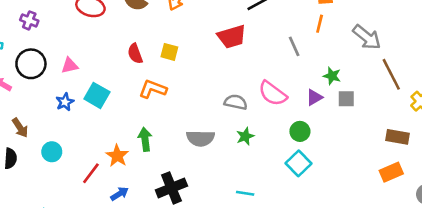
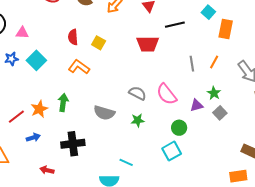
orange line: (320, 24) -> (214, 62), moved
gray square: (346, 99) -> (220, 113), turned 32

